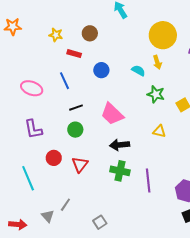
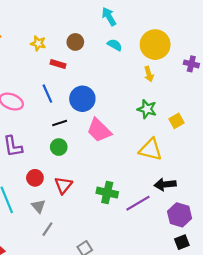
blue circle: (101, 70) -> (82, 99), moved, size x1.5
cyan semicircle: (138, 71) -> (115, 45), moved
yellow triangle: (159, 131) -> (151, 150), size x1.6
black arrow: (120, 145) -> (165, 184), moved
purple line: (148, 180) -> (138, 203), turned 65
gray triangle: (48, 216) -> (38, 206), moved

